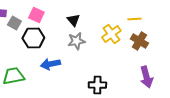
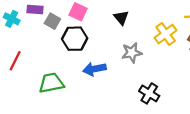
gray star: (76, 41) -> (132, 53), moved
black cross: (97, 85) -> (149, 93), turned 30

